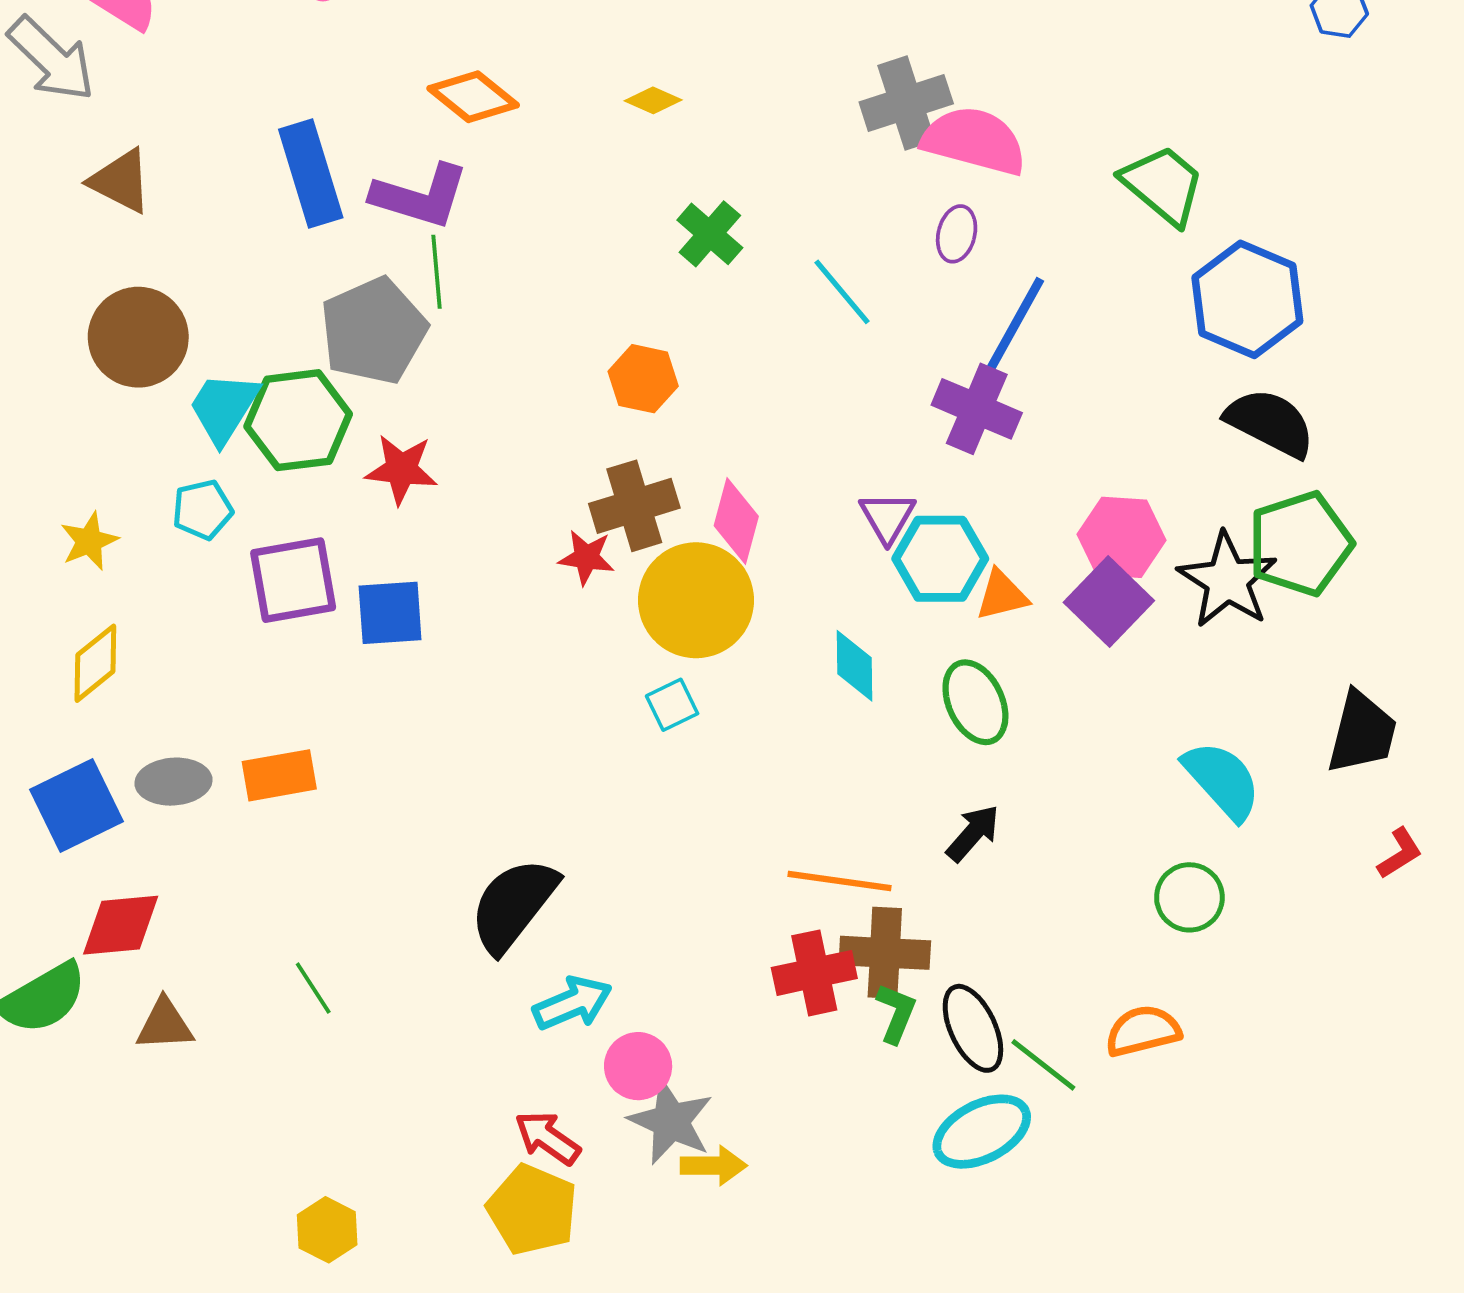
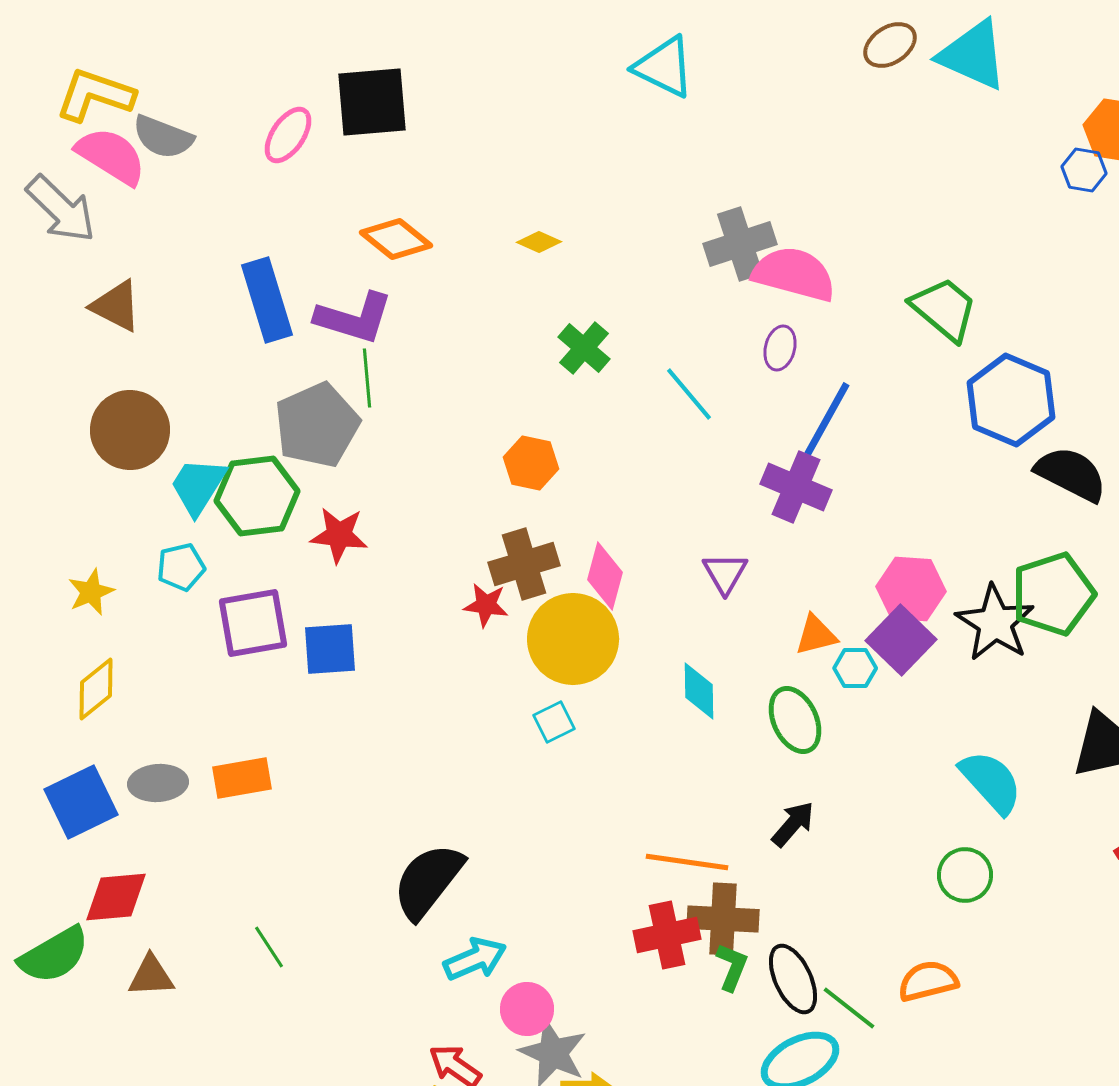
black semicircle: (1270, 423) -> (1071, 474), moved
cyan hexagon: (940, 559) -> (855, 668), moved, size x0.6

